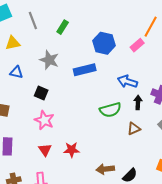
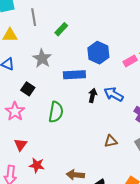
black arrow: (138, 102) -> (93, 95), moved
green semicircle: (110, 110) -> (56, 112), moved, turned -75
pink star: (44, 120) -> (15, 111), moved
red star: (72, 150) -> (37, 165), moved

